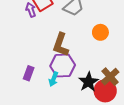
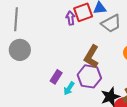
cyan arrow: (54, 79) -> (69, 88), moved

